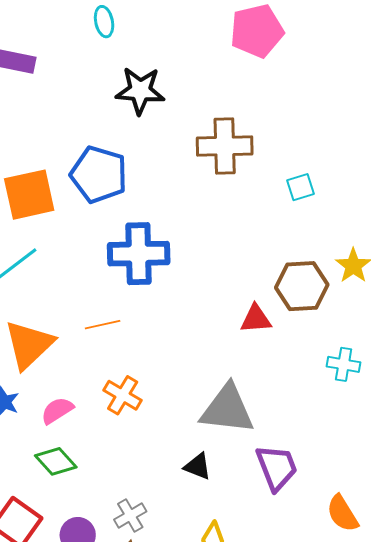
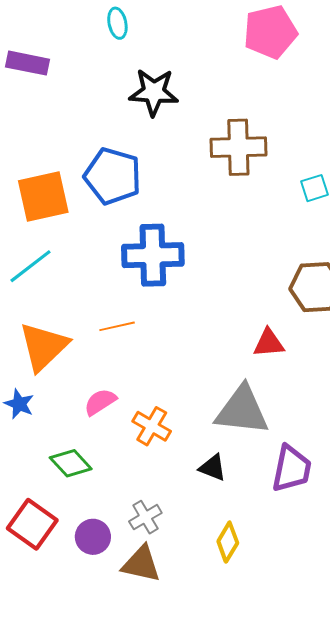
red triangle: (256, 319) -> (269, 343), moved
orange cross: (123, 395) -> (152, 426), moved
pink semicircle: (57, 410) -> (100, 402), moved
purple trapezoid: (277, 468) -> (292, 469), turned 33

